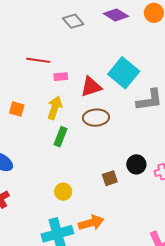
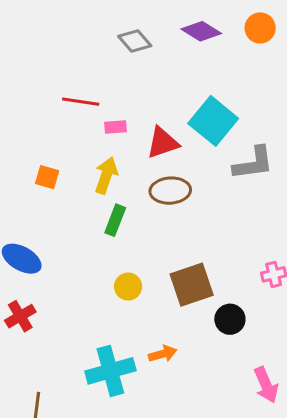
black circle: (136, 164) -> (230, 319), moved
brown square: (110, 178) -> (192, 285), size x1.8
yellow circle: (63, 192) -> (128, 287), moved
orange arrow: (91, 223) -> (163, 354), size x0.7

